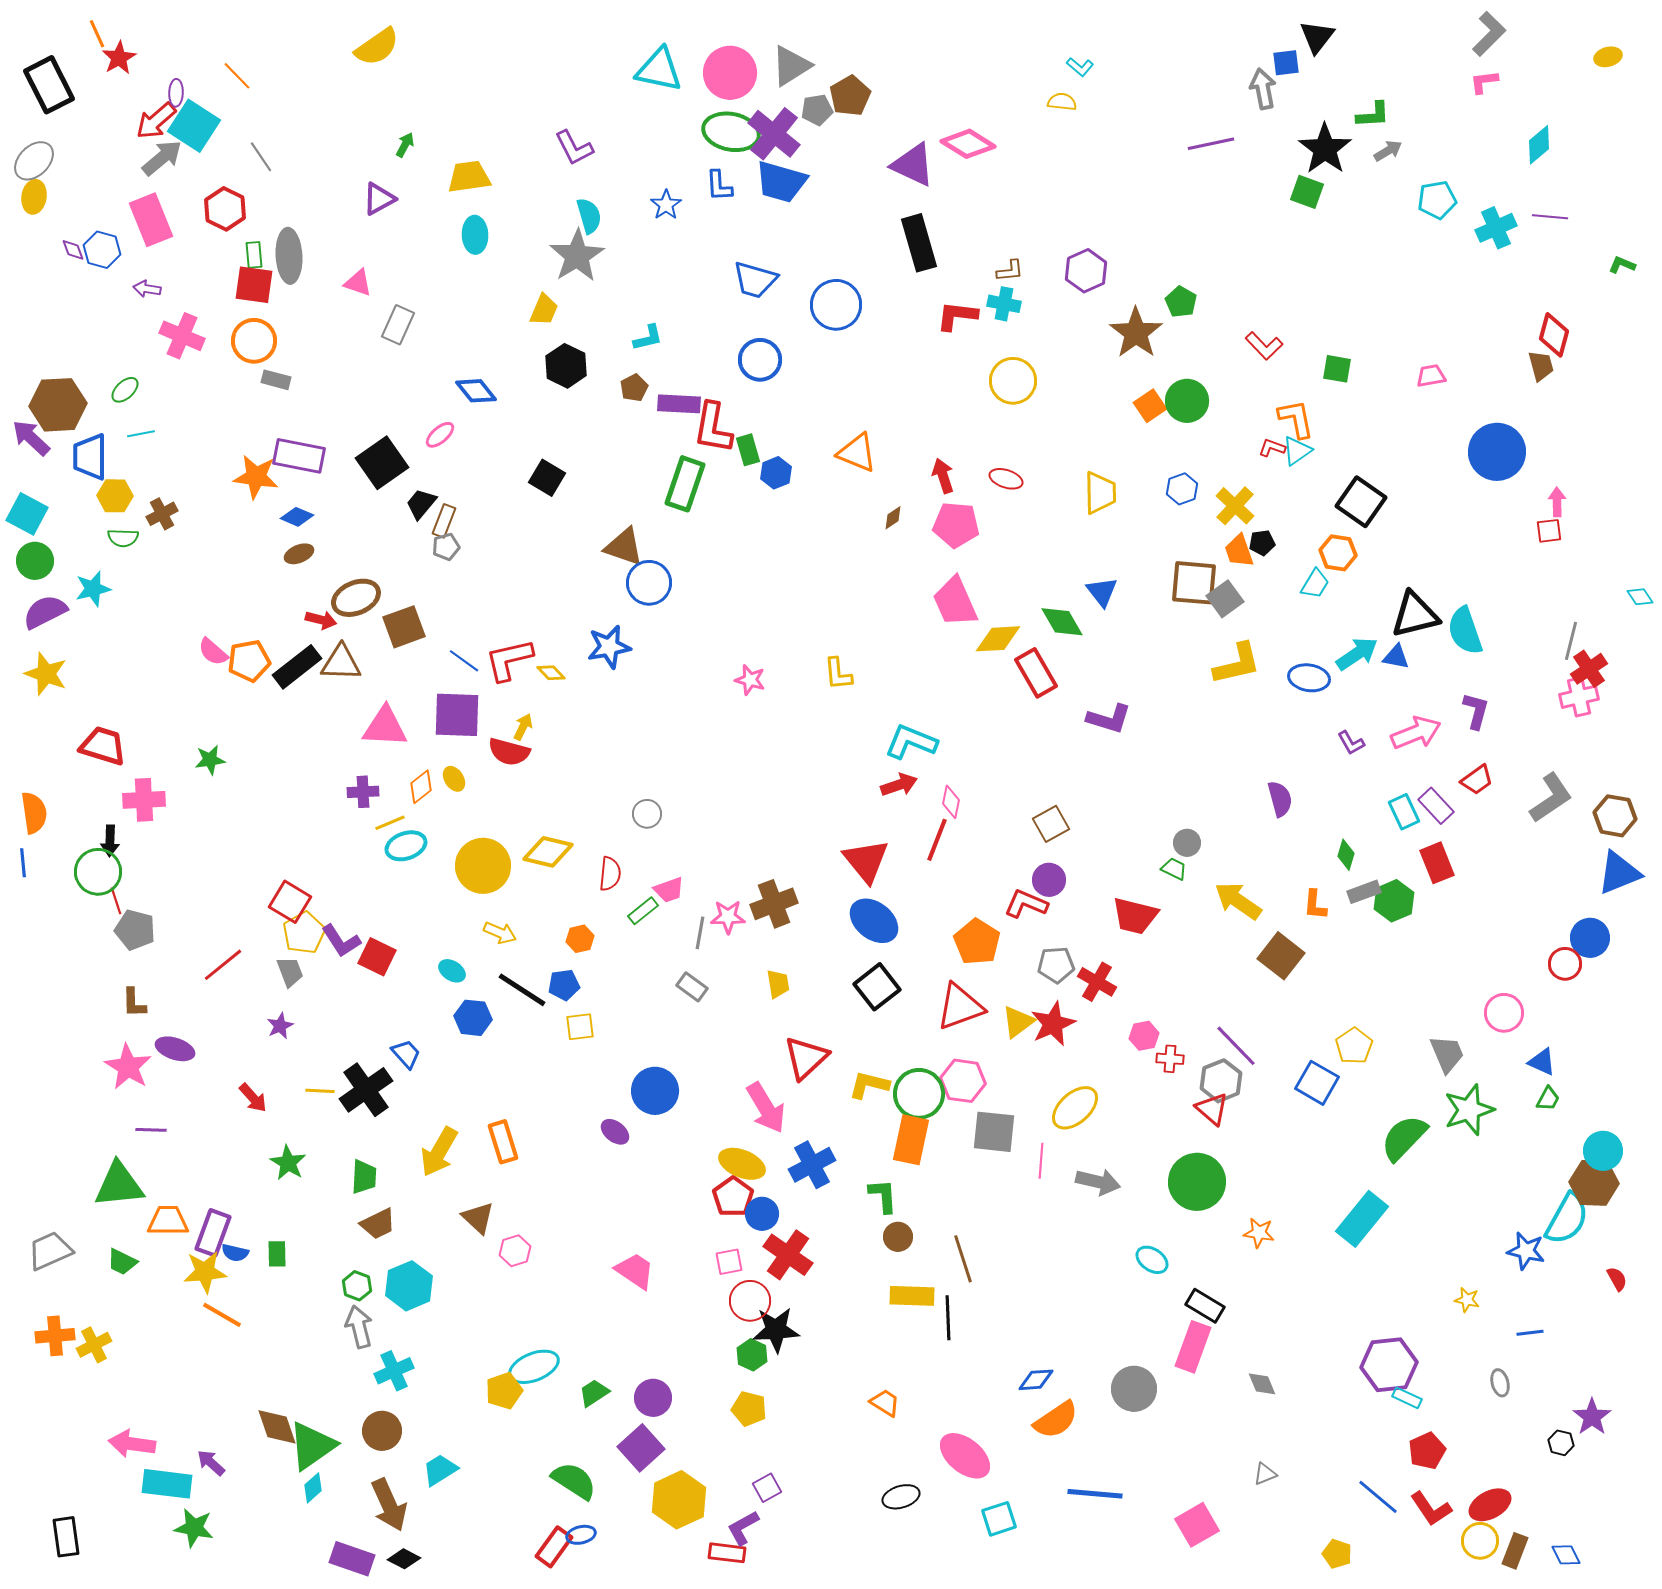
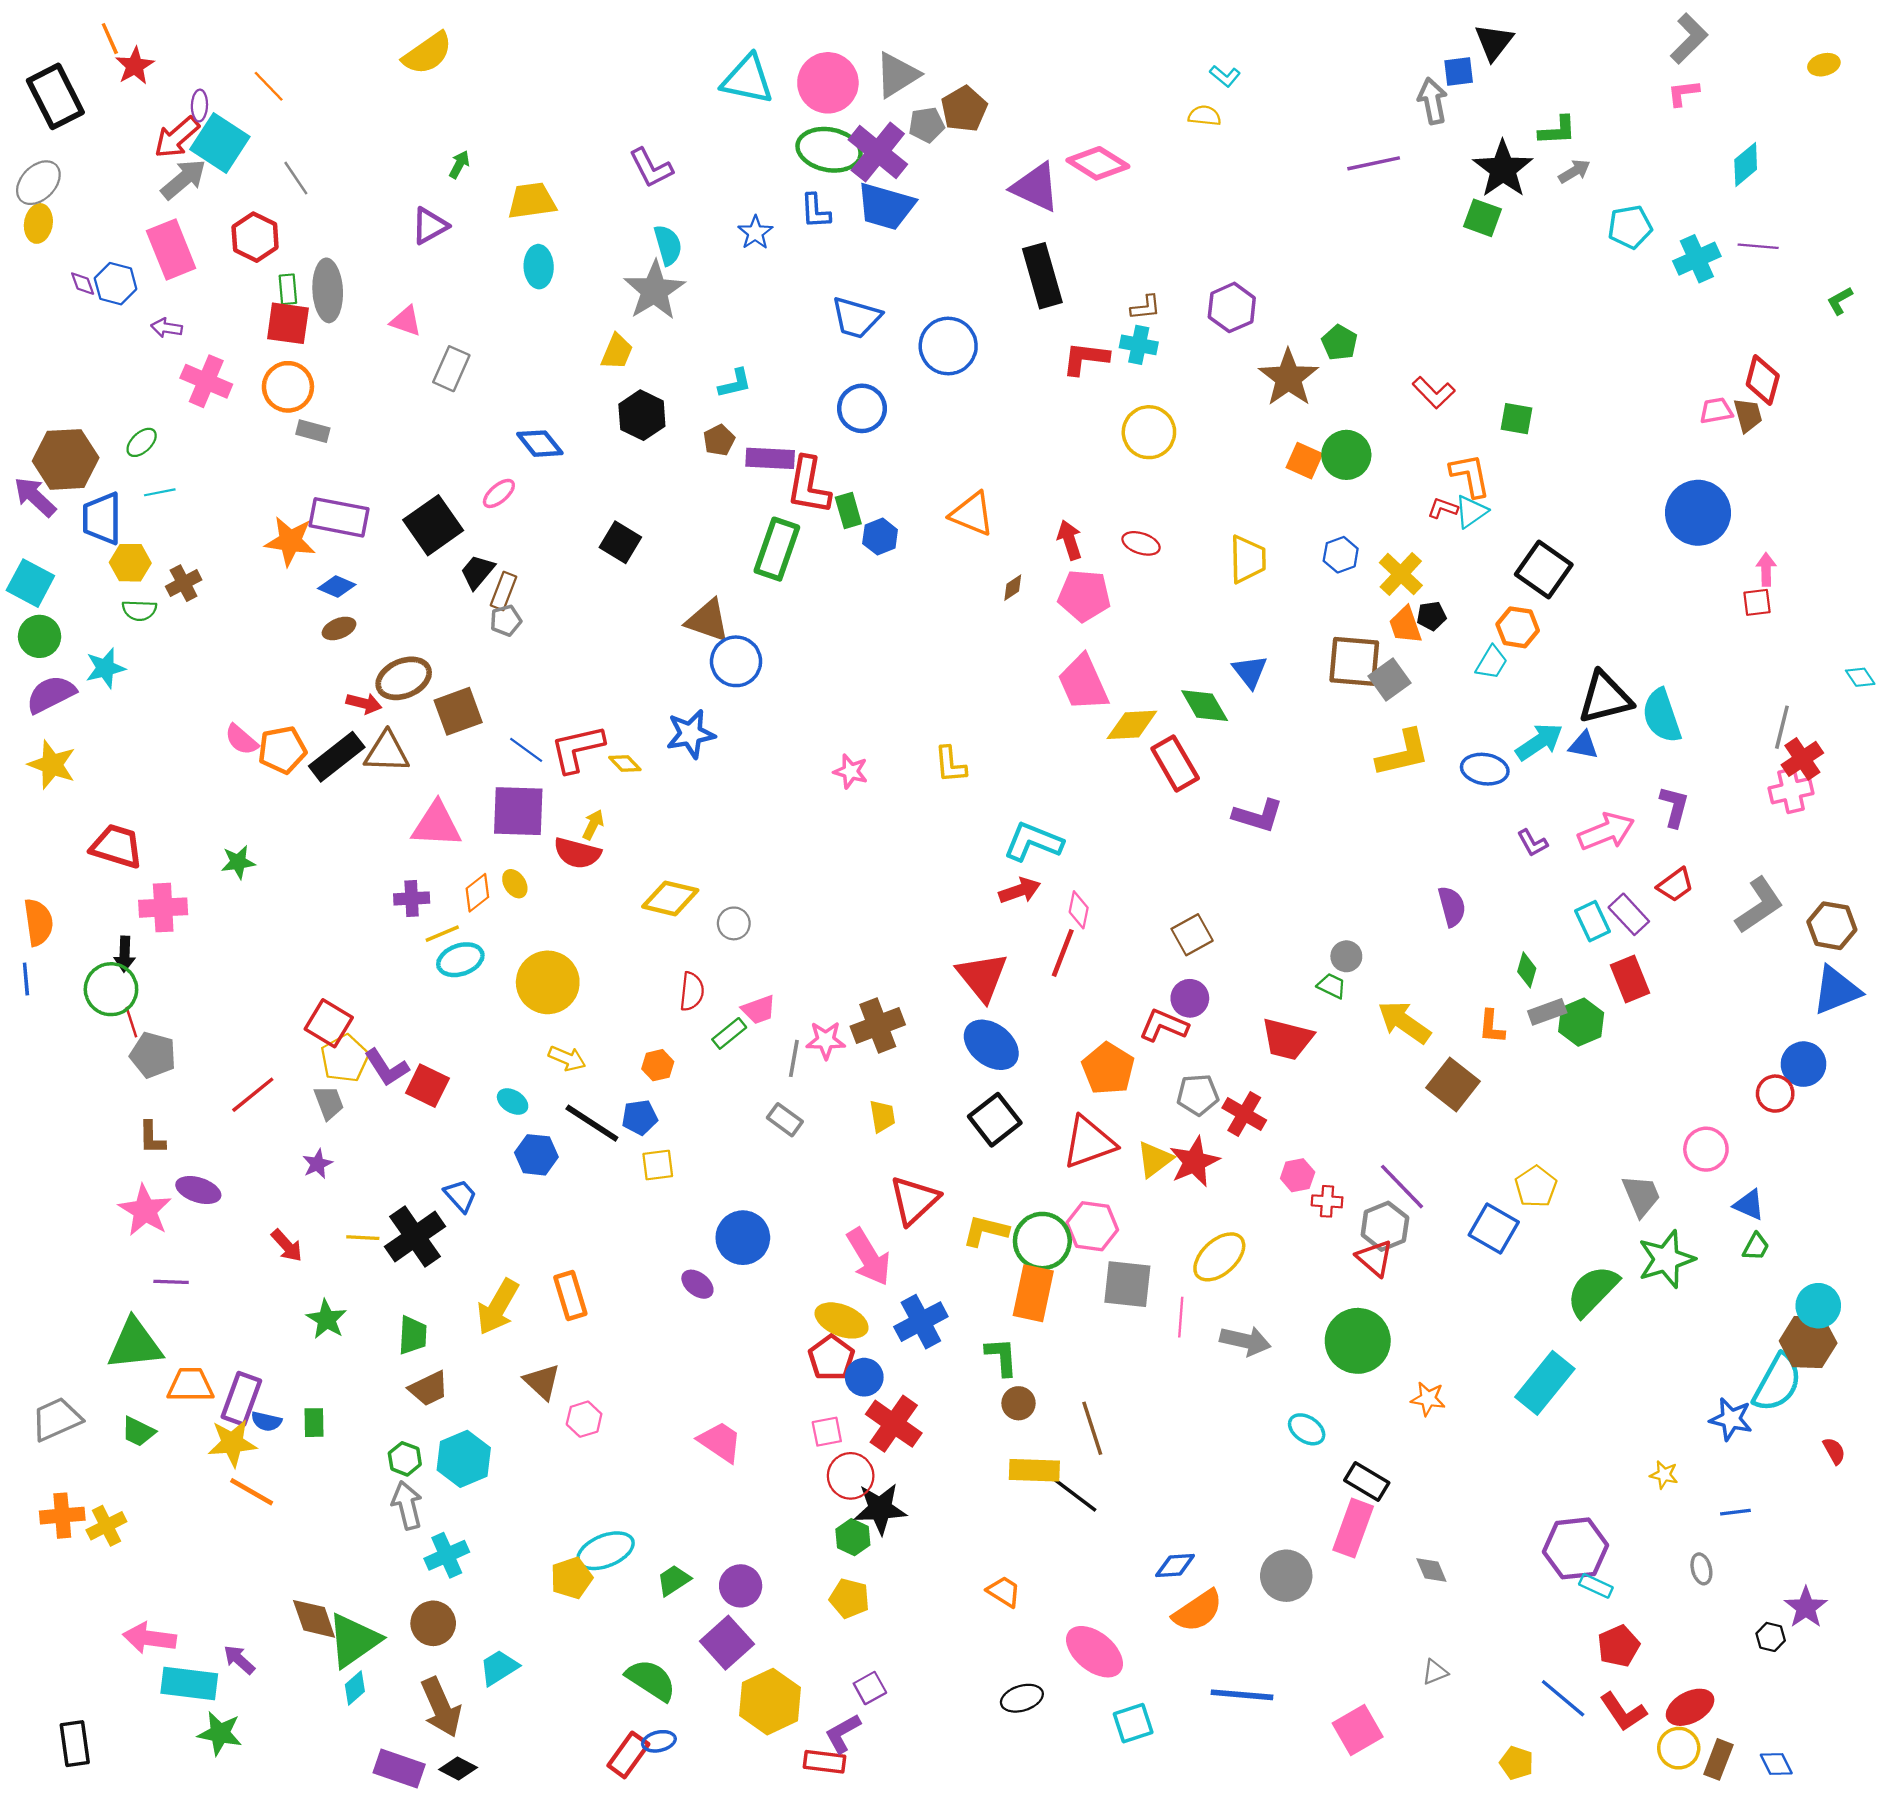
green L-shape: (1622, 265) -> (1840, 301), turned -52
pink trapezoid: (1431, 376) -> (1716, 411), moved
orange square: (1150, 406) -> (1304, 461), turned -32
yellow diamond: (548, 852) -> (670, 898), moved
black line: (948, 1318) -> (1075, 1495), turned -51

